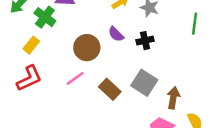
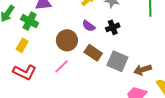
red L-shape: (29, 78) -> (25, 72), turned 60
brown rectangle: (110, 89) -> (93, 53), moved
brown arrow: (173, 98) -> (143, 70), turned -108

